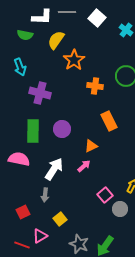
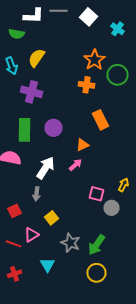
yellow semicircle: (56, 40) -> (36, 58), moved
orange star: (74, 60) -> (94, 60), moved
pink square: (105, 195) -> (96, 194), turned -35

